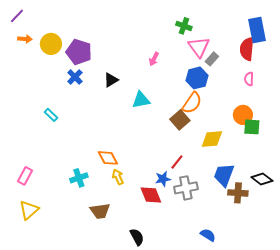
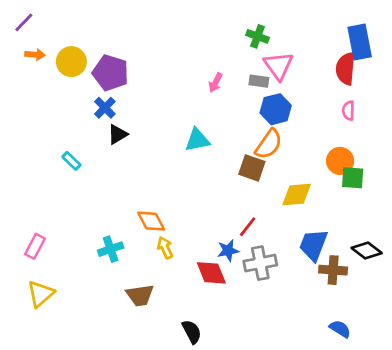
gray rectangle: (212, 59) -> (259, 81), moved, turned 56
black triangle: (111, 80) -> (118, 134), moved
brown square: (180, 120) -> (252, 168), turned -30
blue semicircle: (208, 235) -> (340, 329), moved

